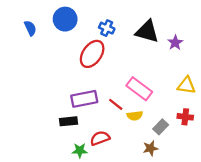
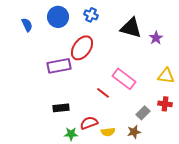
blue cross: (107, 28) -> (91, 15), moved
purple rectangle: (84, 99) -> (59, 66), moved
yellow semicircle: (135, 116) -> (108, 132), moved

